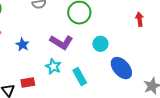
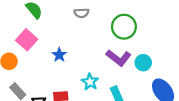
purple L-shape: (61, 42) -> (119, 58), moved

